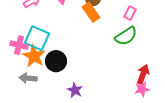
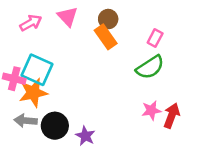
orange star: (34, 56) -> (33, 93), turned 30
black circle: (56, 61) -> (55, 126), moved
pink star: (142, 89) -> (151, 110), moved

